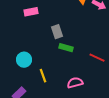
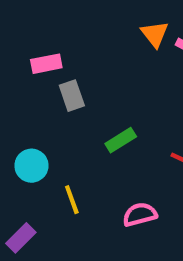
gray rectangle: (57, 32) -> (72, 96), moved
green rectangle: (66, 48) -> (121, 140), turned -48

